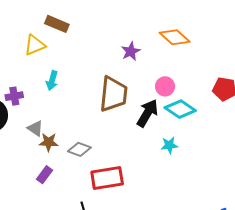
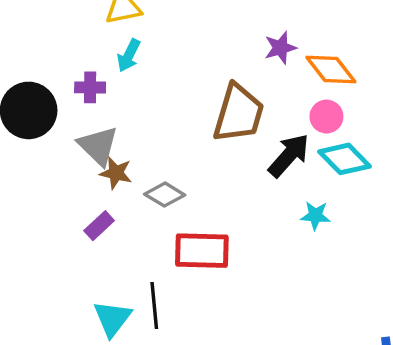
orange diamond: (175, 37) -> (331, 69), moved
cyan arrow: (52, 81) -> (129, 55), moved
purple cross: (14, 96) -> (90, 87), moved
gray triangle: (35, 128) -> (98, 146), size x1.5

